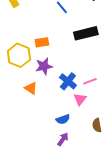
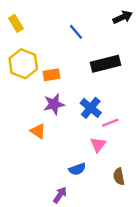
yellow hexagon: (19, 55) -> (23, 64), moved
blue cross: (68, 81) -> (91, 108), moved
purple arrow: (63, 139) -> (60, 195), moved

